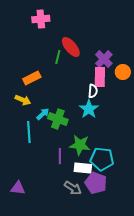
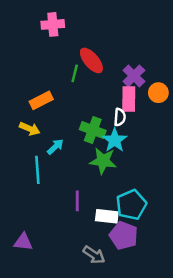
green cross: (58, 119) -> (93, 130), moved
green star: (80, 145) -> (103, 161), moved
cyan pentagon: (102, 159) -> (131, 205), turned -30
gray arrow: (73, 188) -> (94, 255), moved

